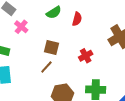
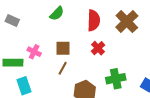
red semicircle: (77, 19) -> (94, 20), moved, size x1.5
pink cross: (21, 27) -> (34, 52), moved

